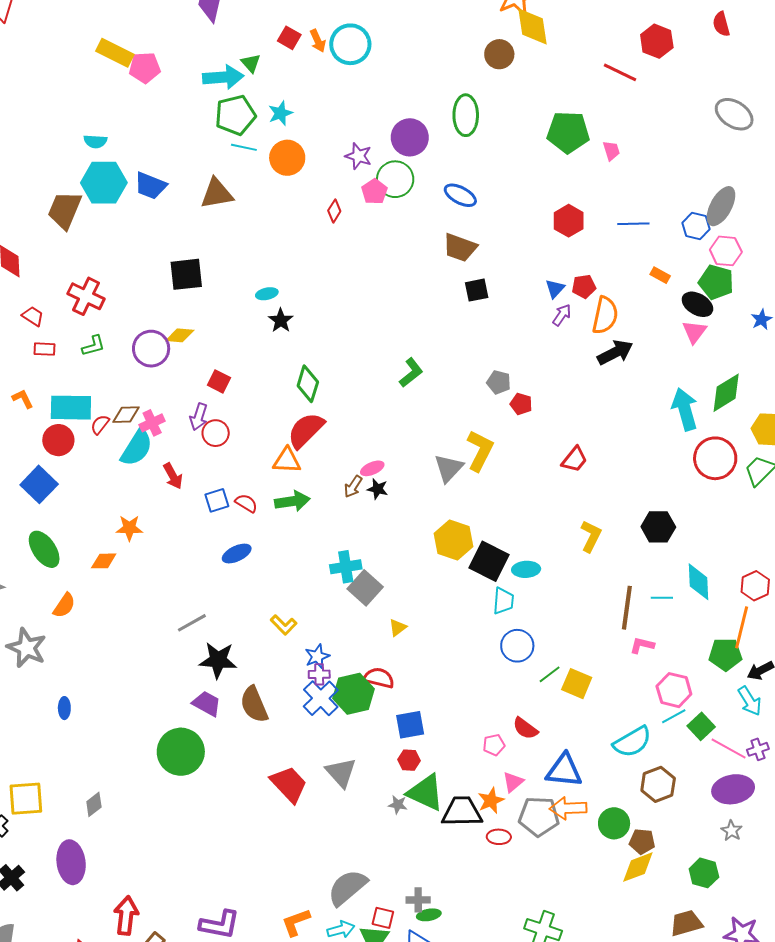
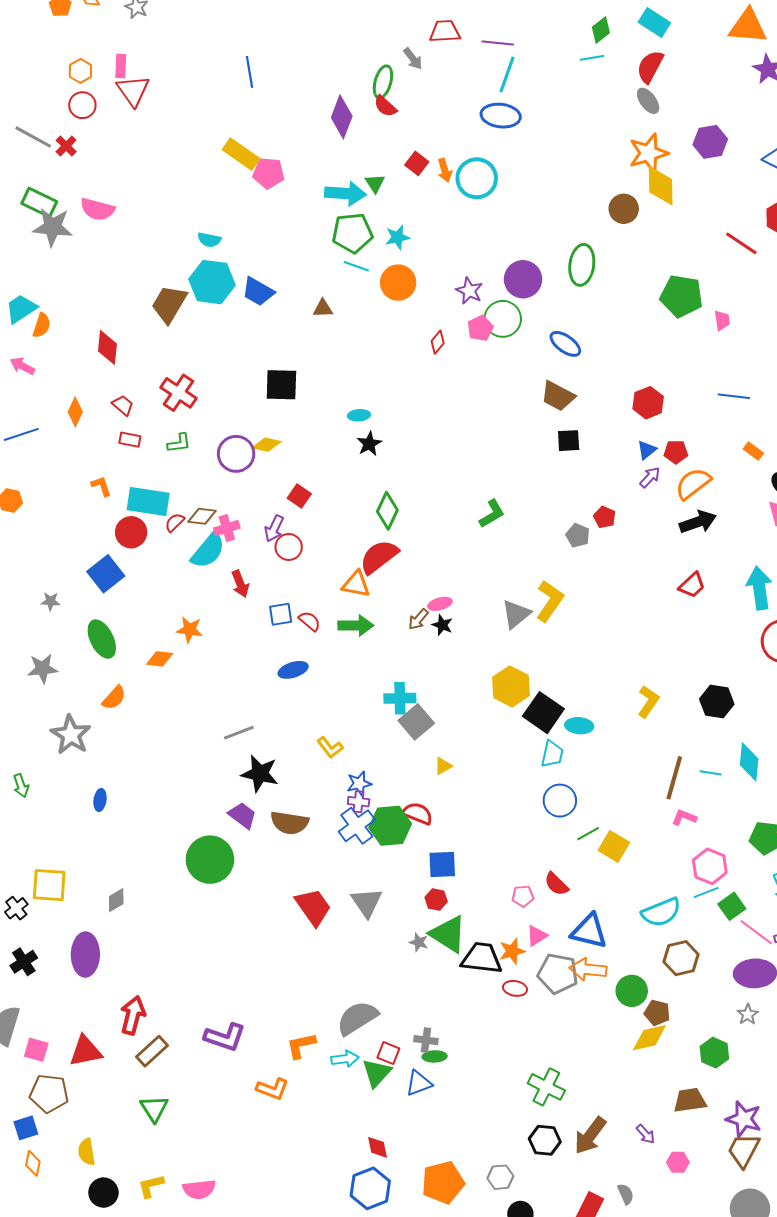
brown triangle: (217, 194) -> (323, 309), size x0.6
red hexagon: (569, 221) -> (648, 403), moved
orange semicircle: (605, 315) -> (693, 484), turned -147
red pentagon: (521, 404) -> (604, 517), moved
red trapezoid: (574, 459) -> (692, 585), moved
brown semicircle: (254, 705) -> (290, 823), turned -66

